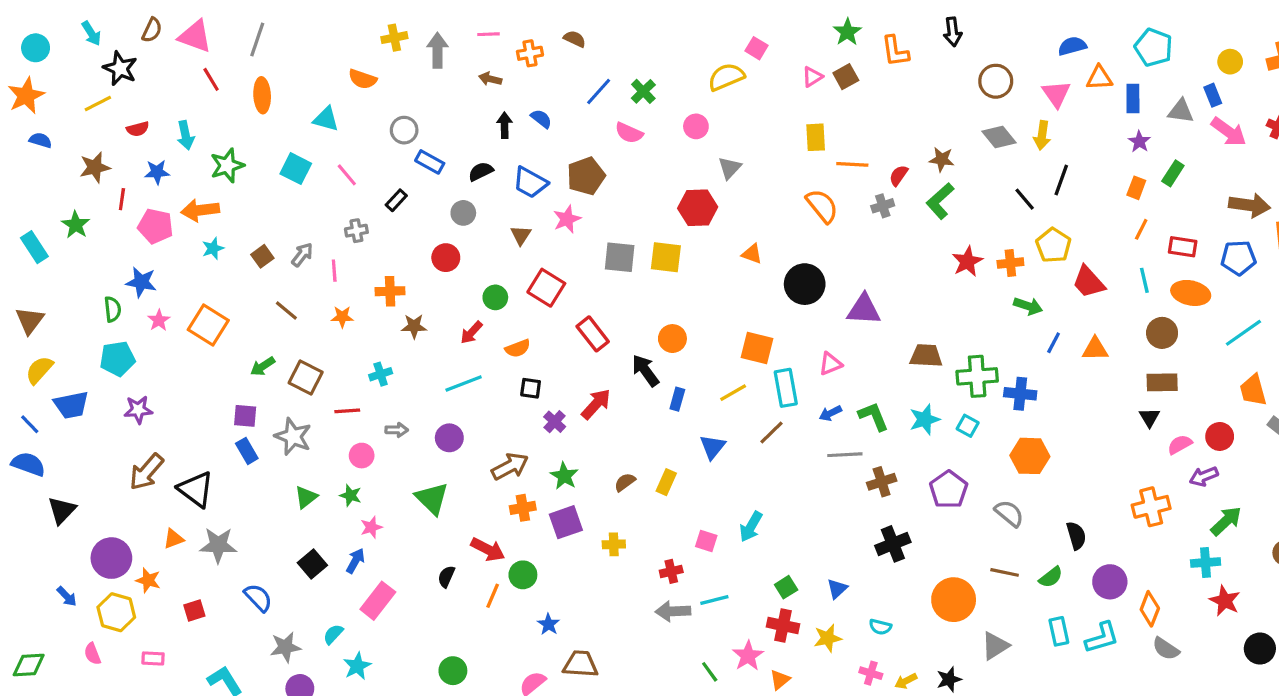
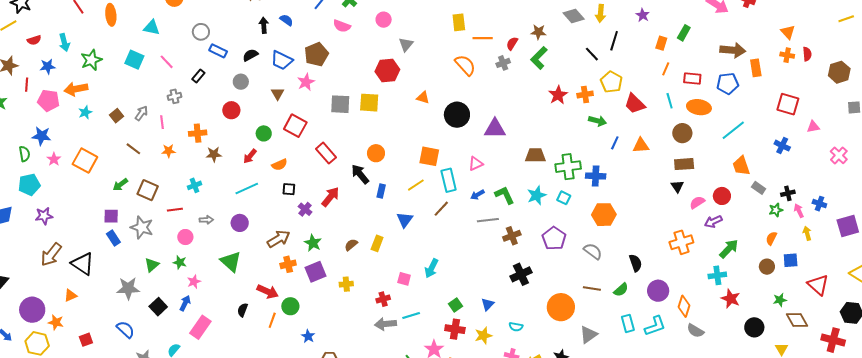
purple star: (1139, 142) -> (643, 15), moved
gray star: (218, 545) -> (128, 288), moved

